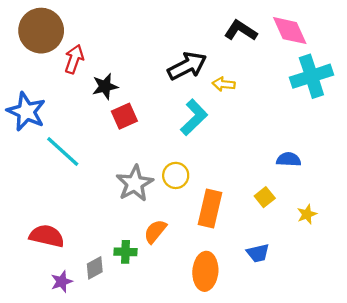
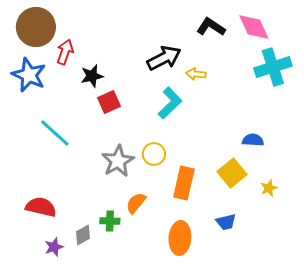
blue star: (26, 112) -> (29, 75), moved
yellow square: (265, 197) -> (232, 173), size x1.6

